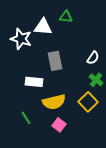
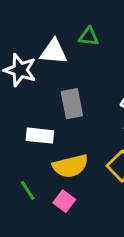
pink square: (59, 125) -> (64, 201), moved

